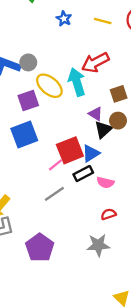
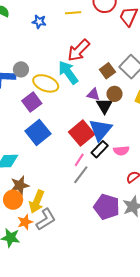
blue triangle: (91, 153) -> (100, 130), size x1.4
pink line: (55, 165) -> (79, 160), moved
purple pentagon: (40, 248) -> (107, 207), moved

